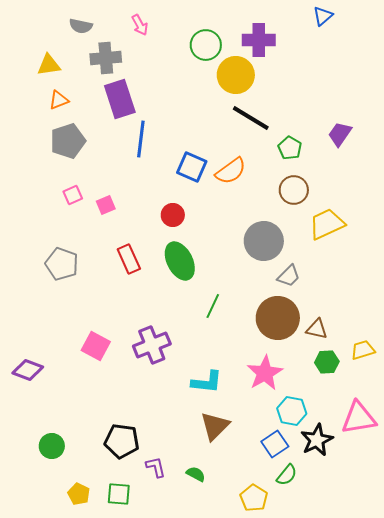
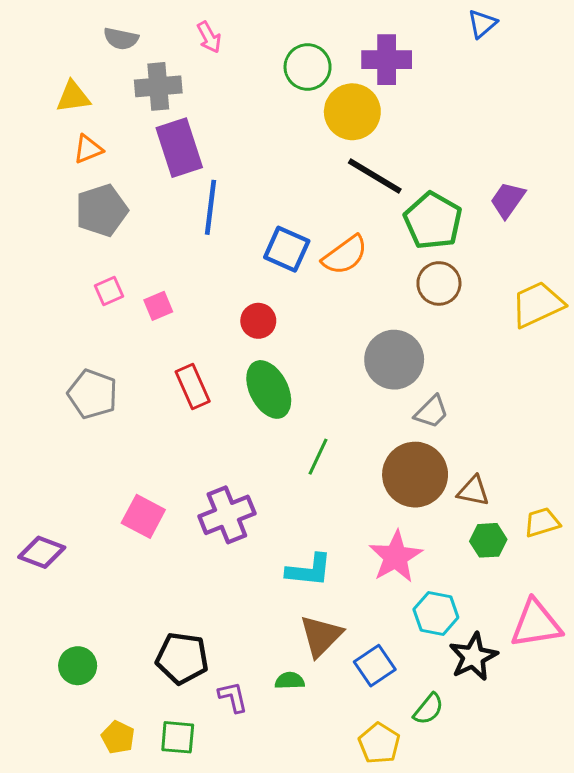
green pentagon: (290, 148) -> (433, 221), size x1.6
yellow trapezoid: (327, 224) -> (537, 304), moved
blue square: (275, 444) -> (375, 666), moved
green semicircle: (196, 474) -> (290, 681), moved, turned -30

